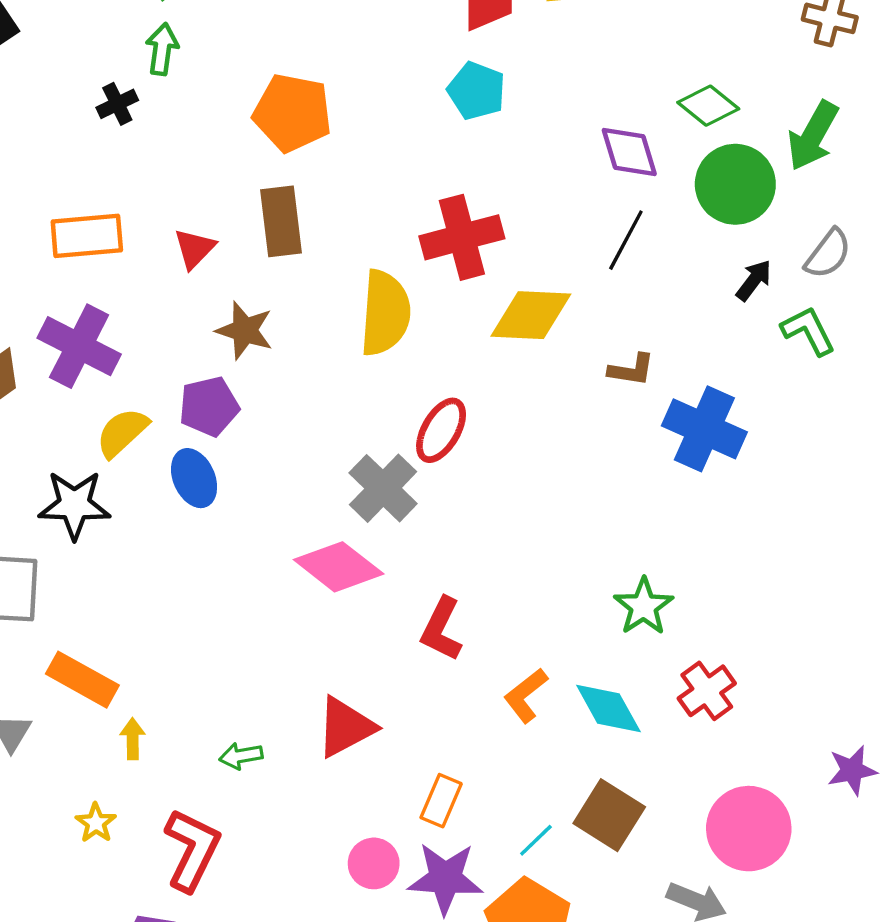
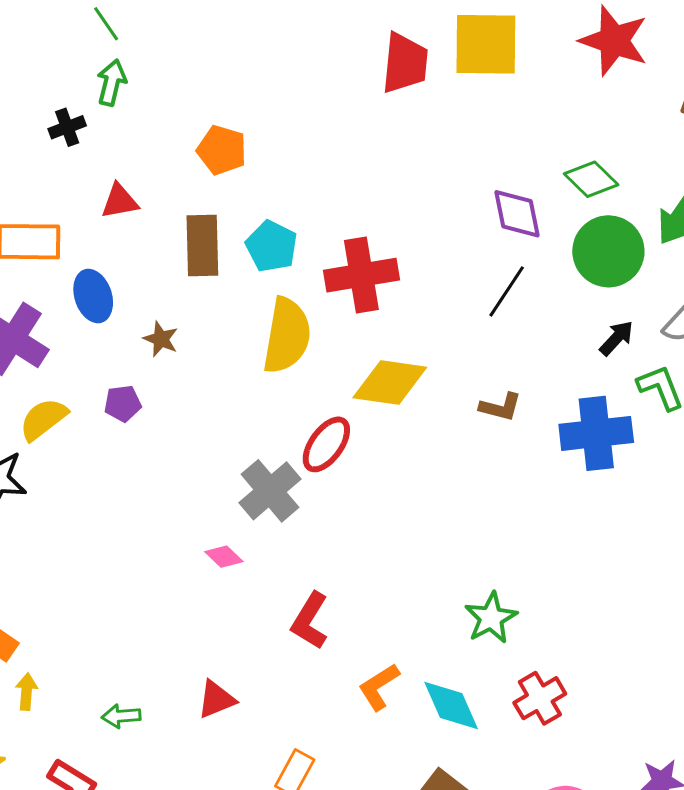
cyan pentagon: (476, 91) -> (272, 246), moved
orange pentagon: (292, 113) -> (222, 150), size x0.7
red triangle: (194, 249) -> (120, 201), moved, turned 30
yellow diamond: (531, 315) -> (390, 383), moved
brown star: (245, 330) -> (161, 339), size x0.7
purple pentagon: (209, 406) -> (123, 403), size x0.7
blue cross: (704, 429) -> (596, 433), moved, turned -36
blue ellipse: (194, 478) -> (93, 296), moved
pink diamond: (339, 567) -> (224, 557), size x0.5
red triangle: (345, 727) -> (216, 699), size x0.7

